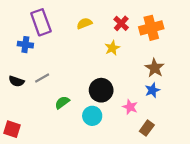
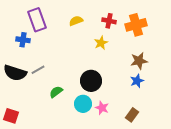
red cross: (121, 23) -> (109, 21), turned -32
brown star: (155, 68) -> (139, 61), turned 30
black semicircle: (16, 81) -> (15, 73), size x1.6
pink star: (130, 107) -> (102, 108), moved

